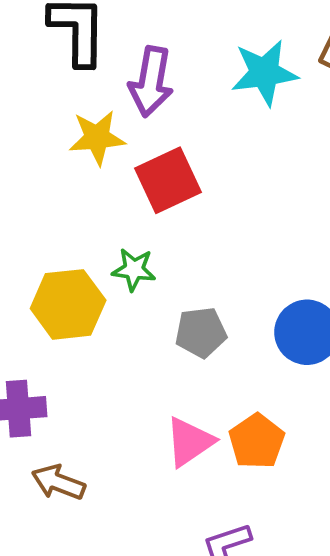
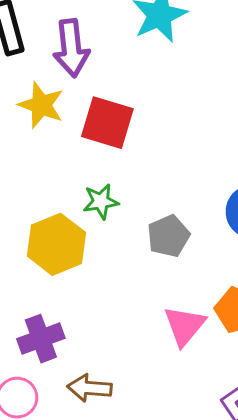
yellow star: (97, 138) -> (41, 105), turned -30
red square: (168, 180) -> (107, 123), turned -32

